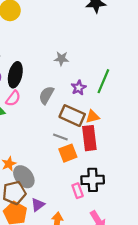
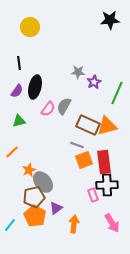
purple star: (79, 88) -> (94, 82), moved
pink semicircle: (13, 98) -> (48, 109), moved
orange triangle: (93, 117) -> (107, 126), size x1.5
red rectangle: (89, 138) -> (104, 162), moved

